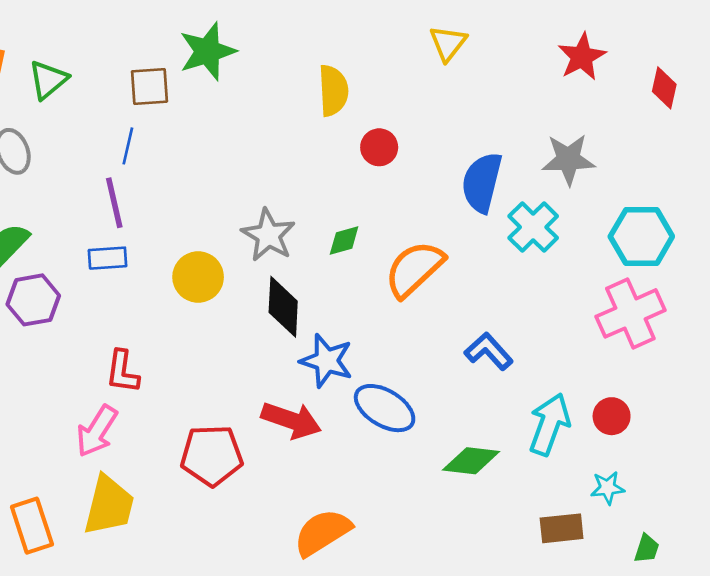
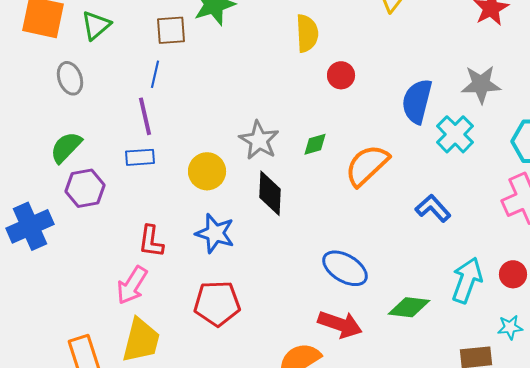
blue L-shape: (489, 351) -> (433, 208), moved
blue star: (326, 361) -> (215, 233), moved
red arrow: (291, 420) -> (340, 324), moved

